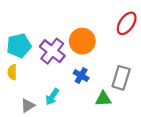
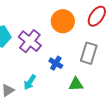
orange circle: (82, 41) -> (63, 21), moved
gray rectangle: (121, 78) -> (89, 53), moved

